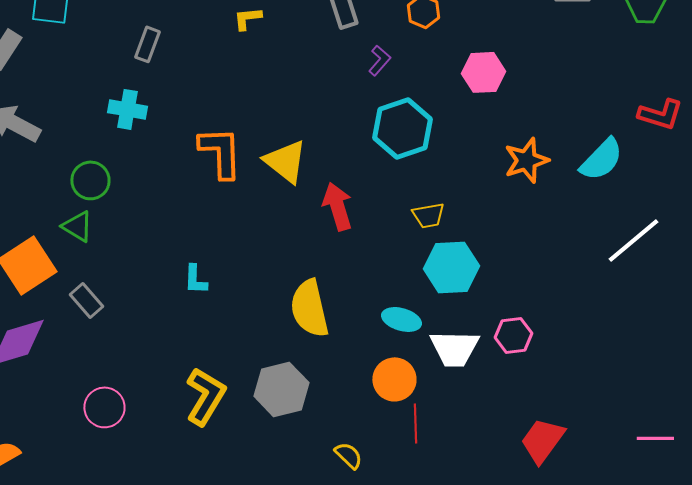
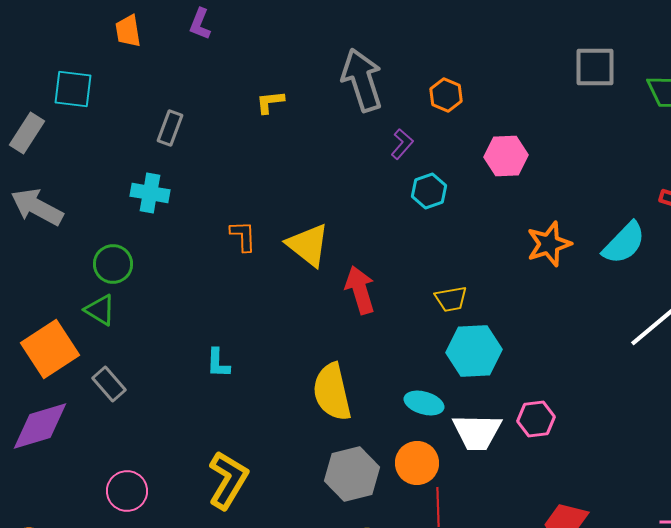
cyan hexagon: (402, 128) -> (429, 191), moved, size x0.6
orange L-shape: (220, 152) -> (243, 236), size x0.6
gray hexagon: (281, 389) -> (352, 474), moved

